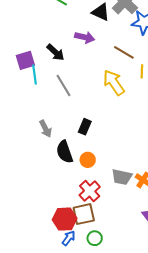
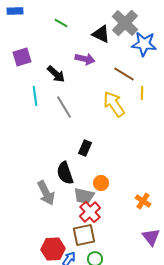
purple square: (25, 60) -> (22, 57), moved
gray arrow: (45, 129) -> (46, 193), moved, size x1.4
orange circle: (88, 160) -> (101, 183), moved
gray trapezoid: (122, 177) -> (84, 196), moved
red hexagon: (65, 219) -> (53, 249), moved

